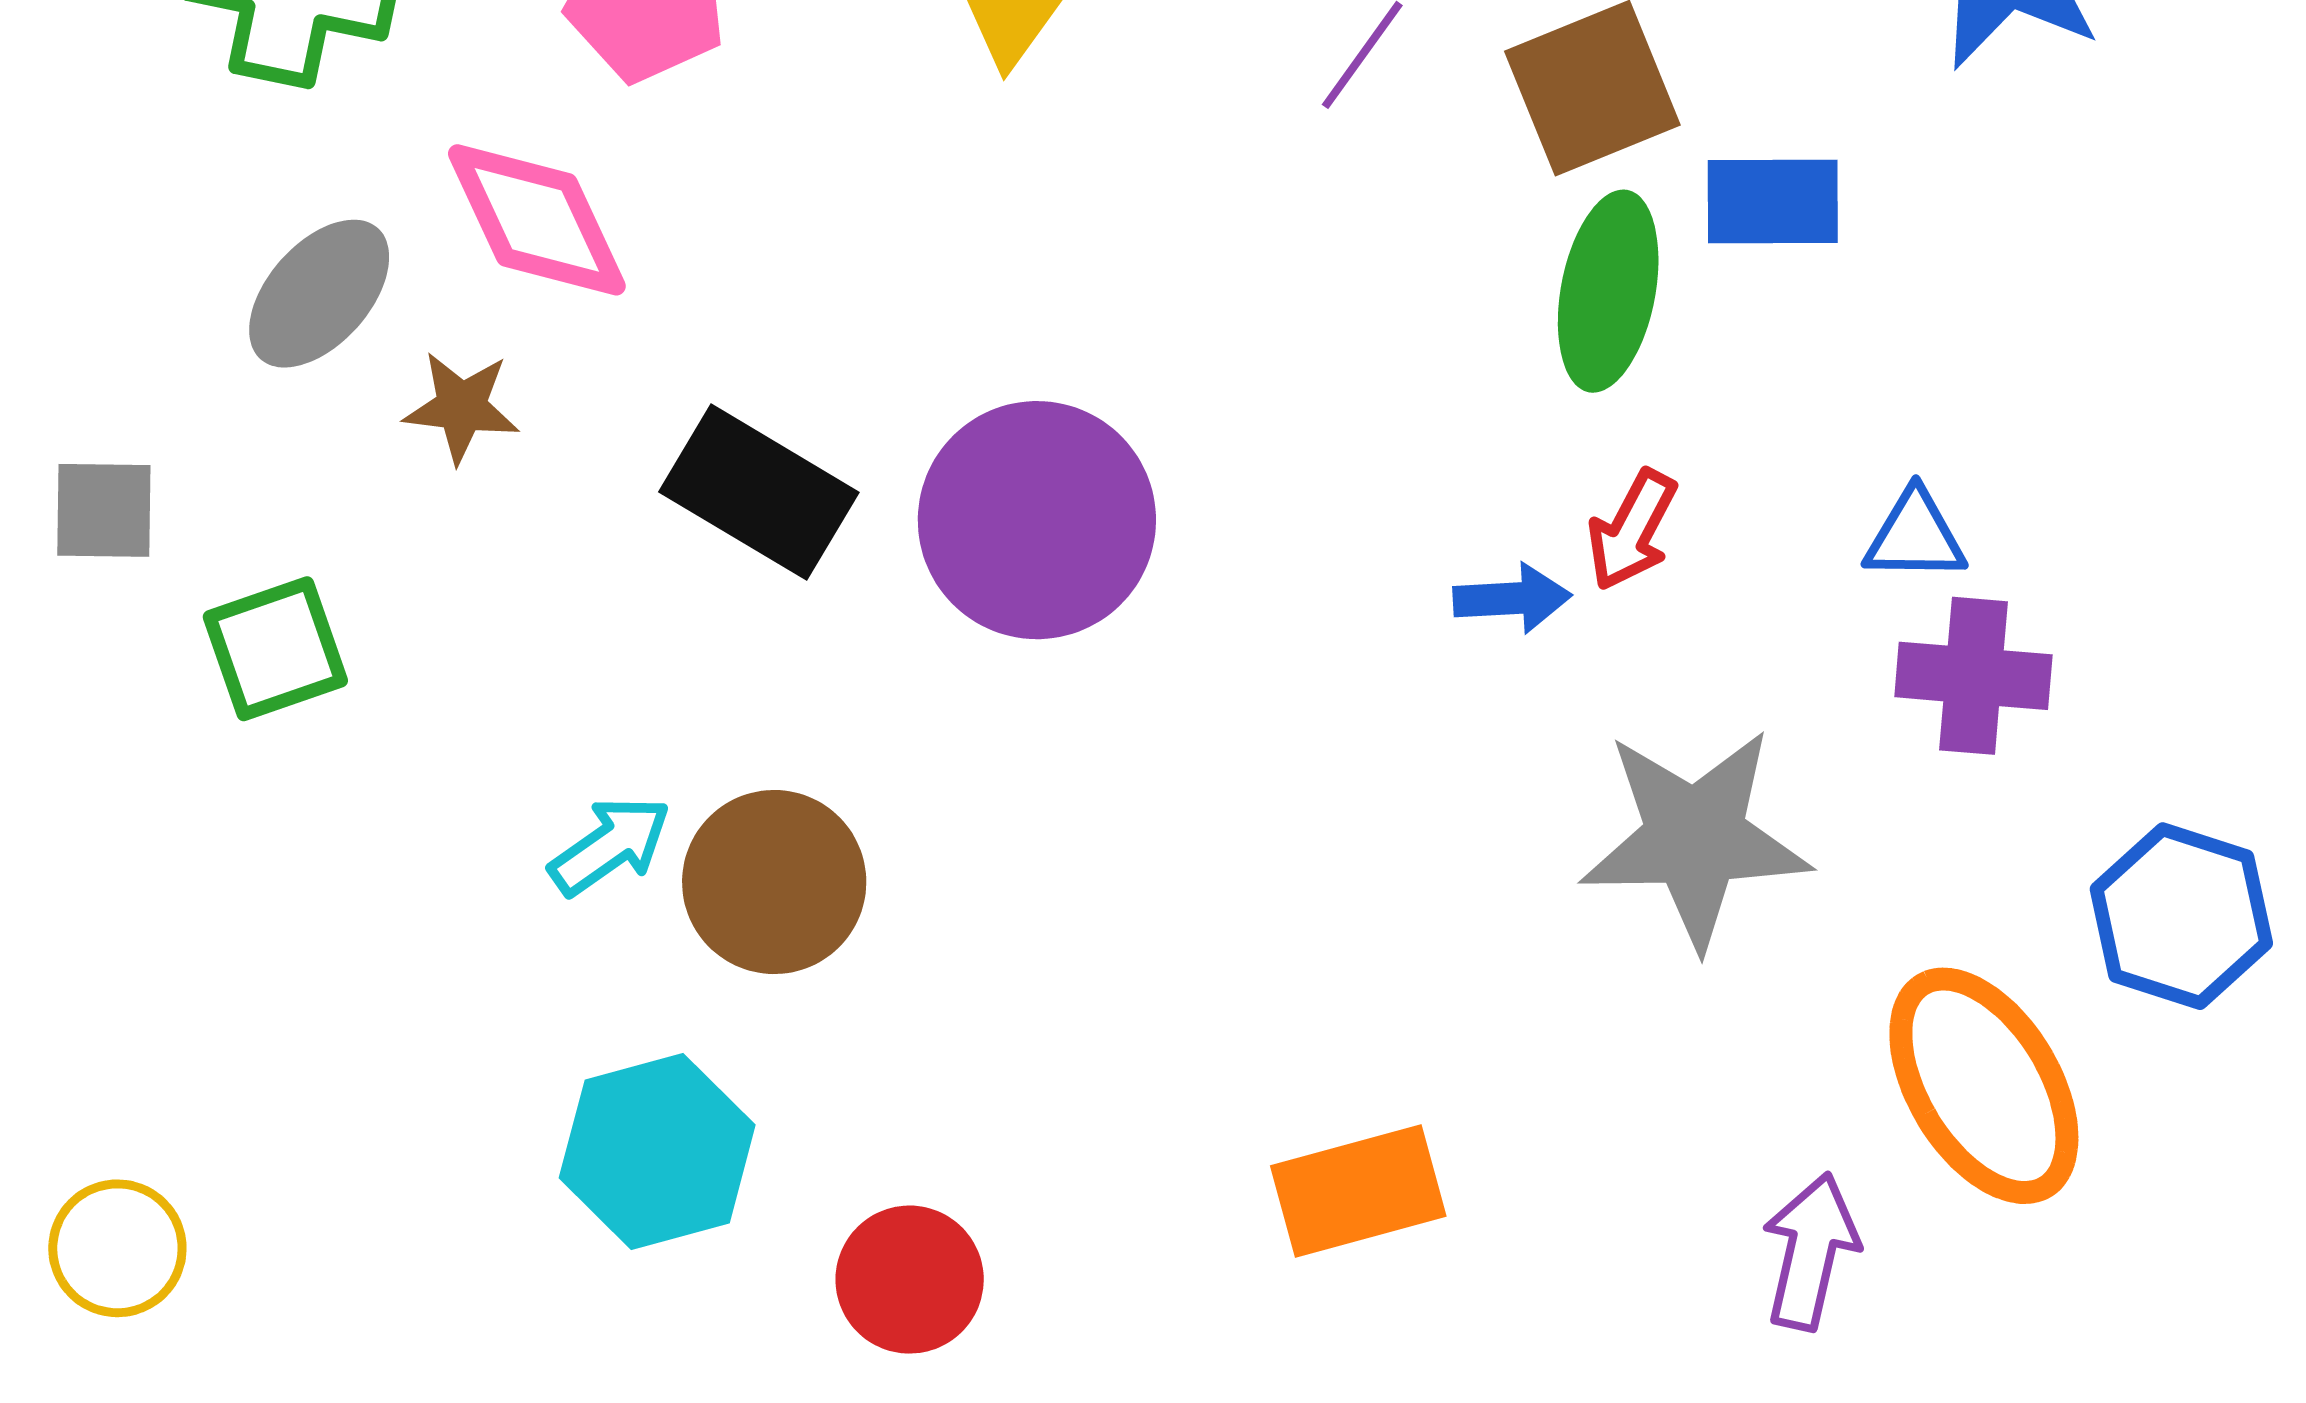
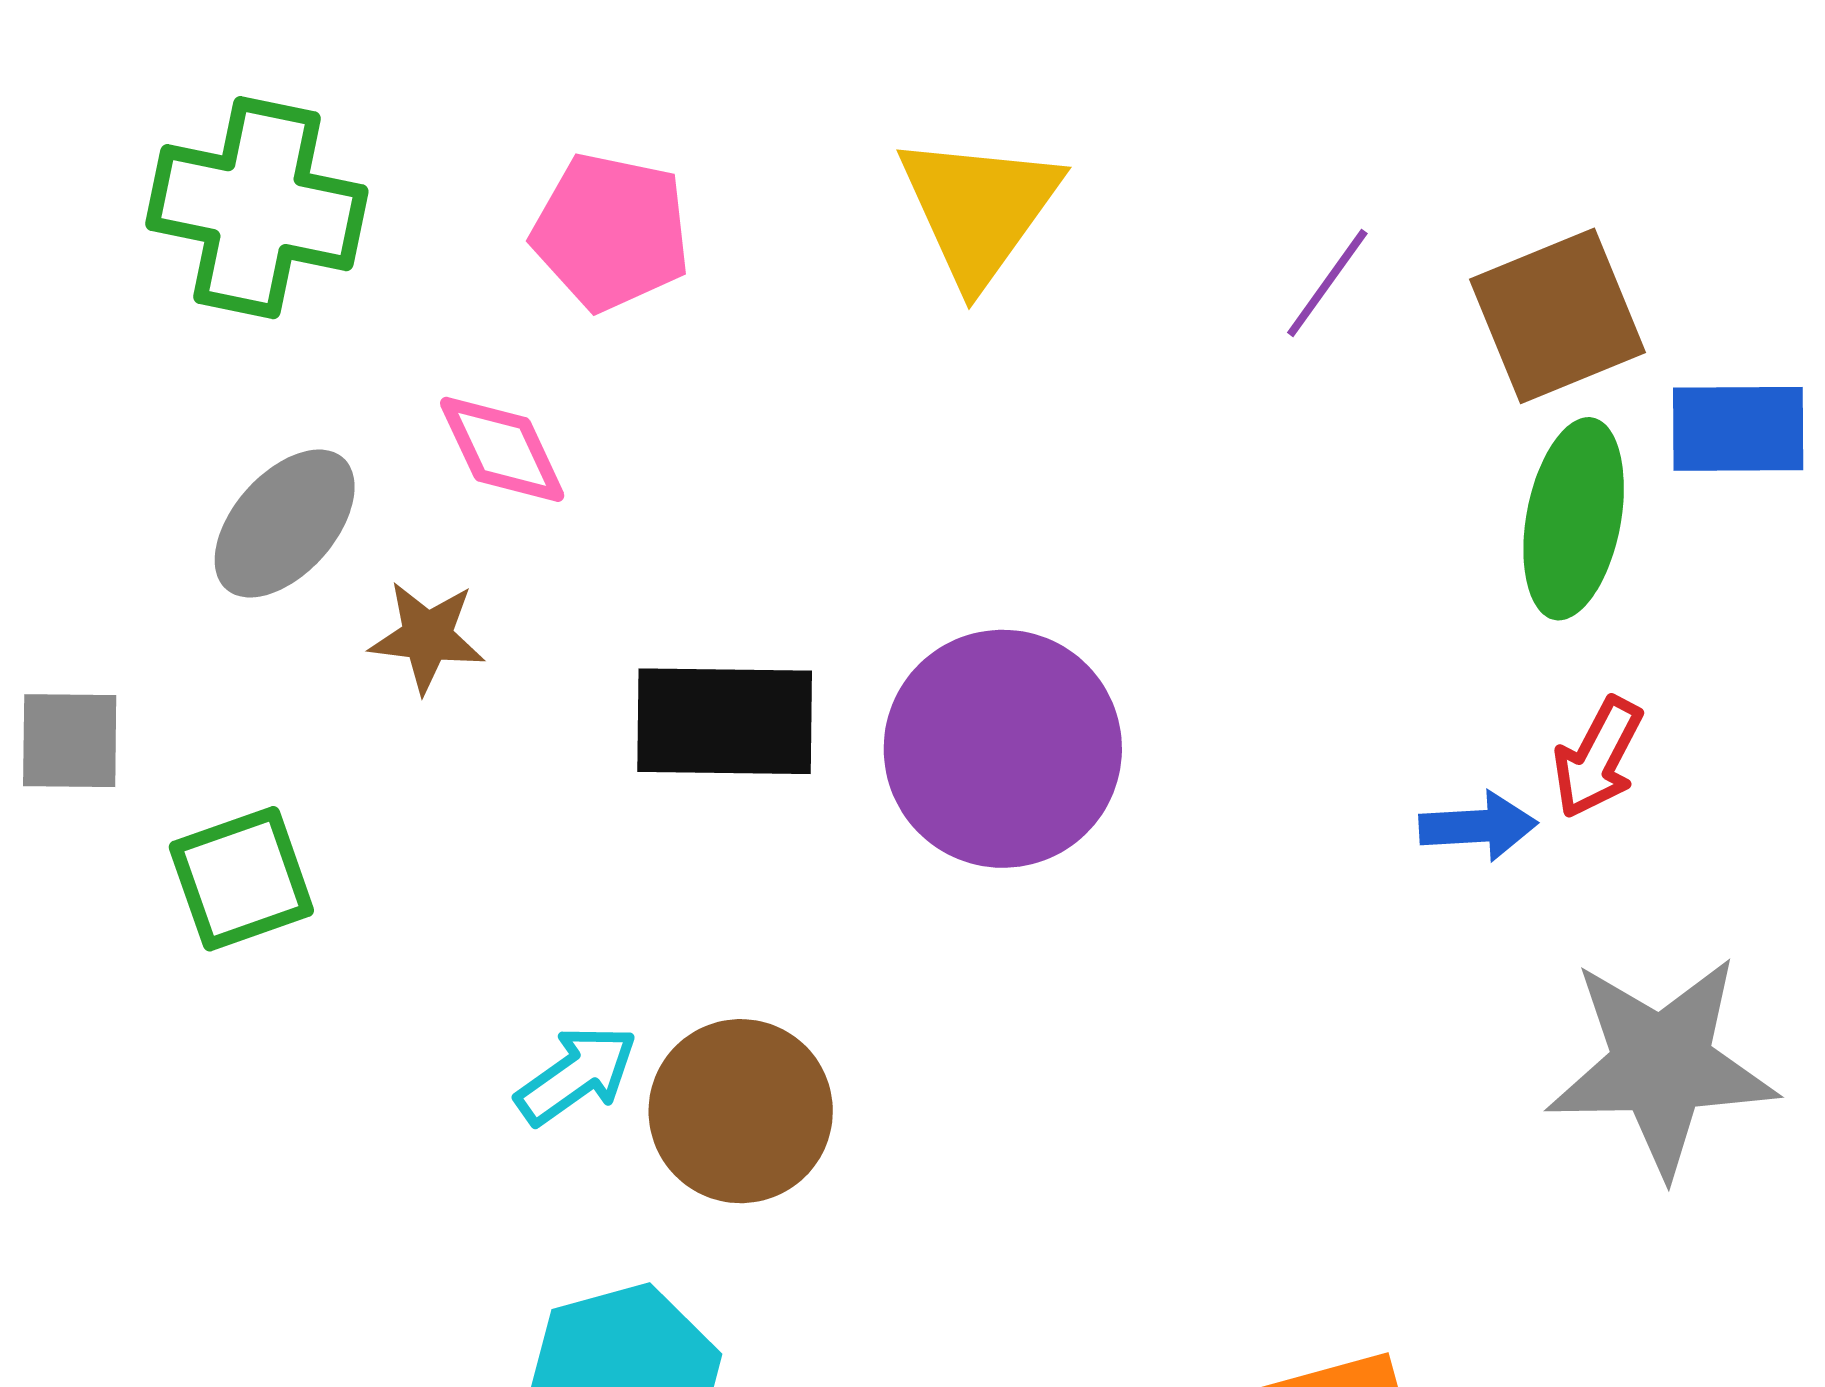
pink diamond: (537, 220) -> (502, 449), size x0.7
black rectangle: (759, 492) -> (725, 721), turned -30

